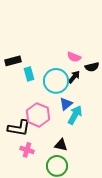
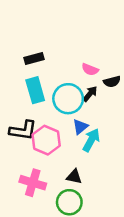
black rectangle: (13, 61) -> (34, 58), moved
cyan rectangle: (29, 74) -> (35, 90), size x1.5
black L-shape: (19, 128) -> (23, 130), moved
pink cross: (27, 150) -> (33, 183), size x1.5

